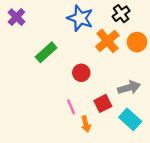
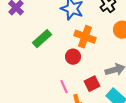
orange cross: (107, 41) -> (85, 37), moved, turned -30

